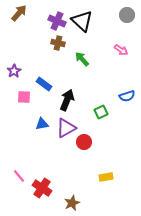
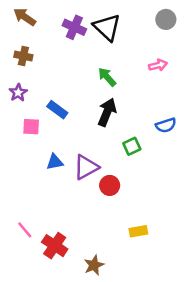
brown arrow: (19, 13) -> (25, 17), turned -96
brown cross: (58, 43) -> (23, 56), moved
pink arrow: (121, 50) -> (158, 65), turned -48
black arrow: (67, 100) -> (107, 112), moved

